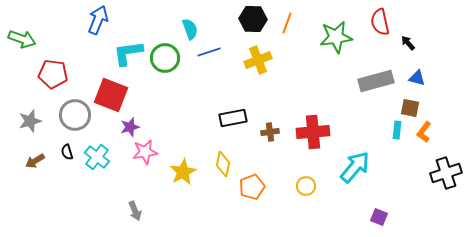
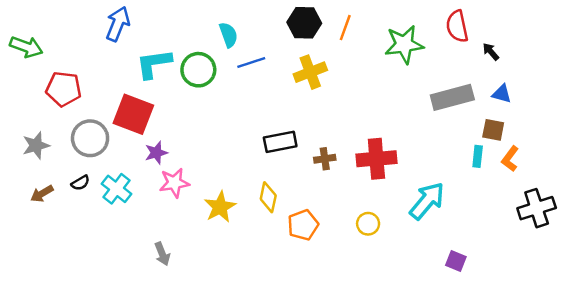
black semicircle: (67, 152) -> (80, 183), turned -105

